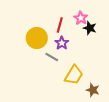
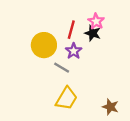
black star: (90, 28) -> (93, 33), moved
yellow trapezoid: (74, 75) -> (66, 98), moved

